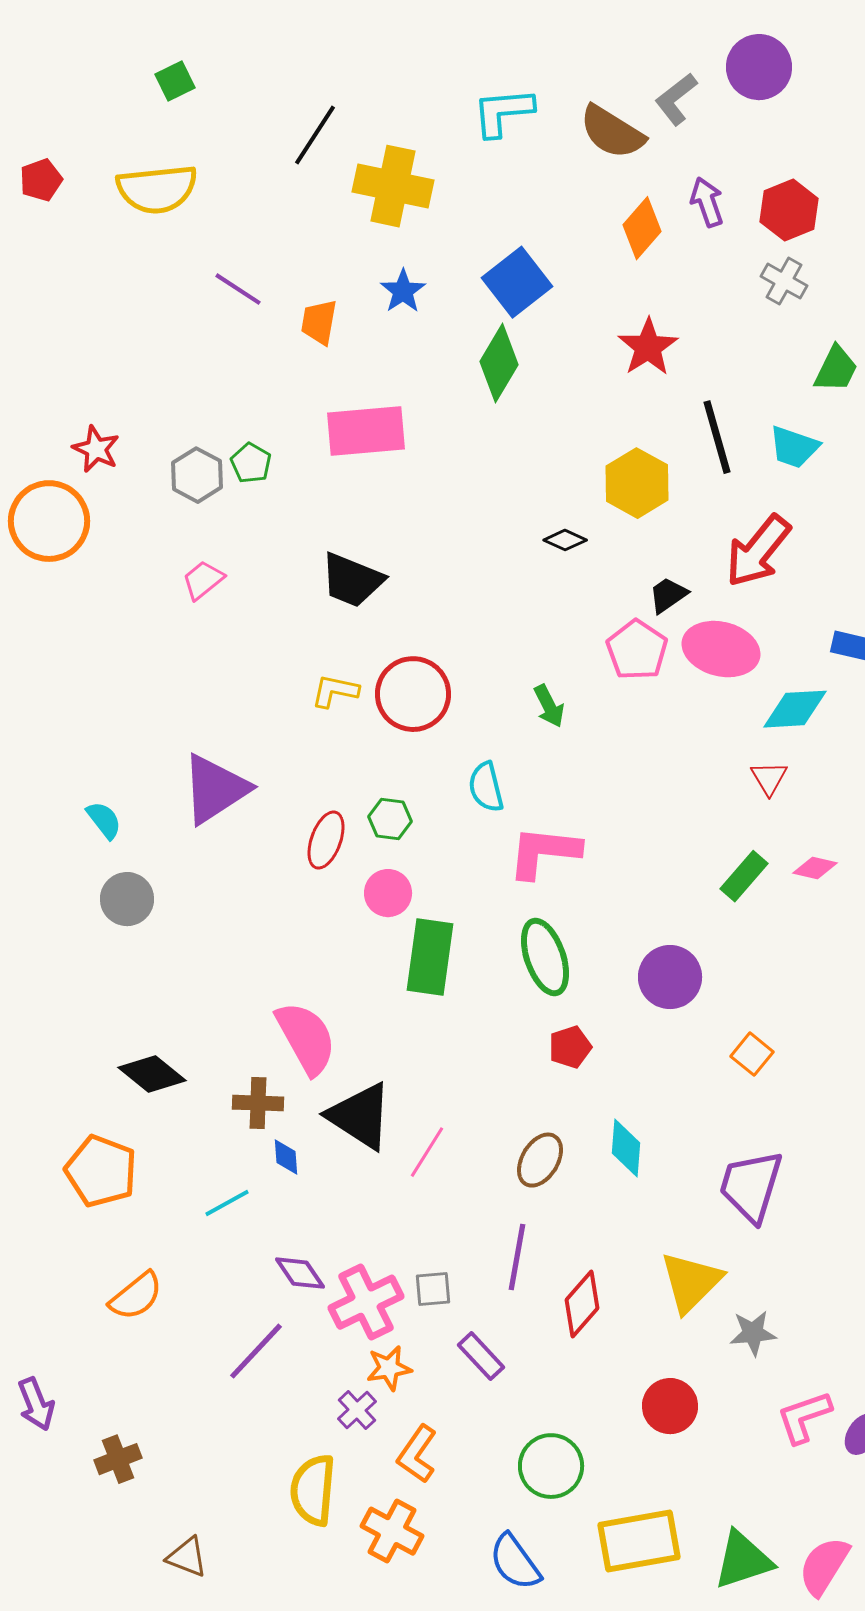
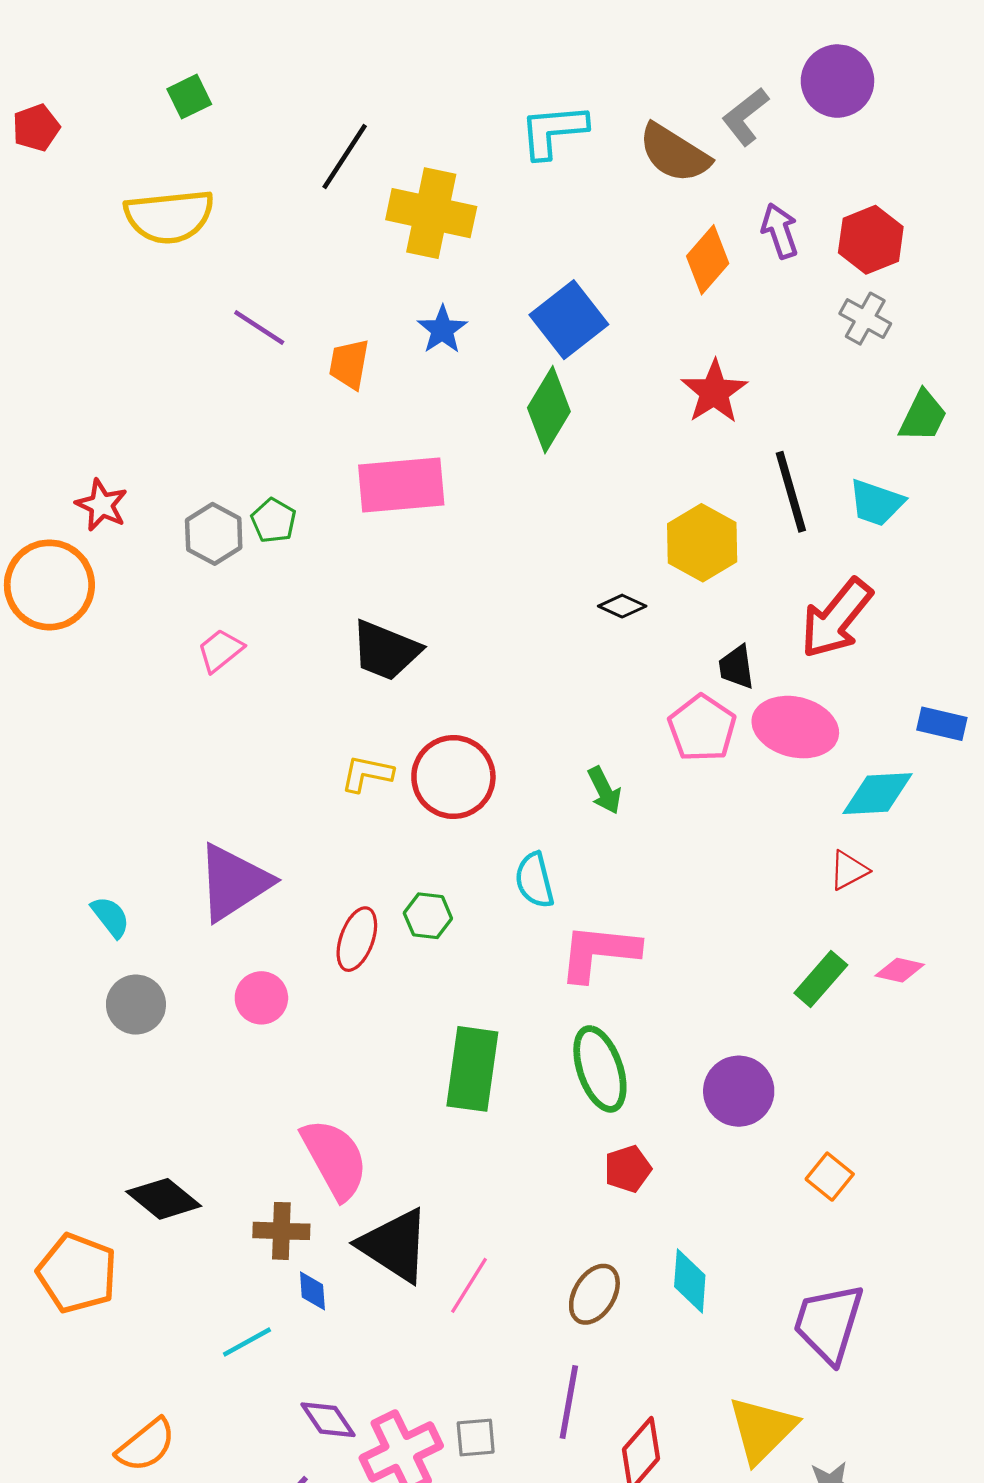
red pentagon: (41, 180) -> (36, 128), moved
black trapezoid: (668, 595) -> (736, 667), turned -63
red triangle: (769, 778) -> (849, 870), turned 33
pink circle: (388, 893) -> (261, 998), moved
orange pentagon: (101, 1171) -> (77, 1273), moved

